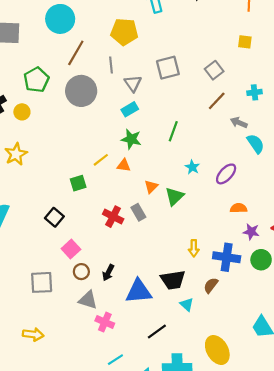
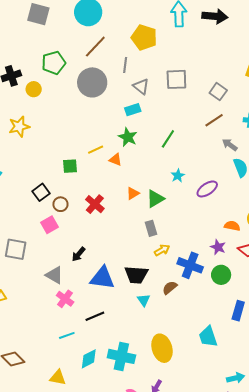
gray square: (214, 70) -> (218, 92), turned -30
gray triangle: (133, 83) -> (141, 86), turned -30
orange triangle: (151, 187) -> (133, 193), moved
orange semicircle: (239, 208) -> (232, 226), moved
gray rectangle: (138, 212) -> (151, 228), moved
yellow arrow: (194, 248) -> (162, 250), turned -133
brown circle: (81, 272) -> (60, 204), moved
black line: (157, 332) -> (95, 316), moved

